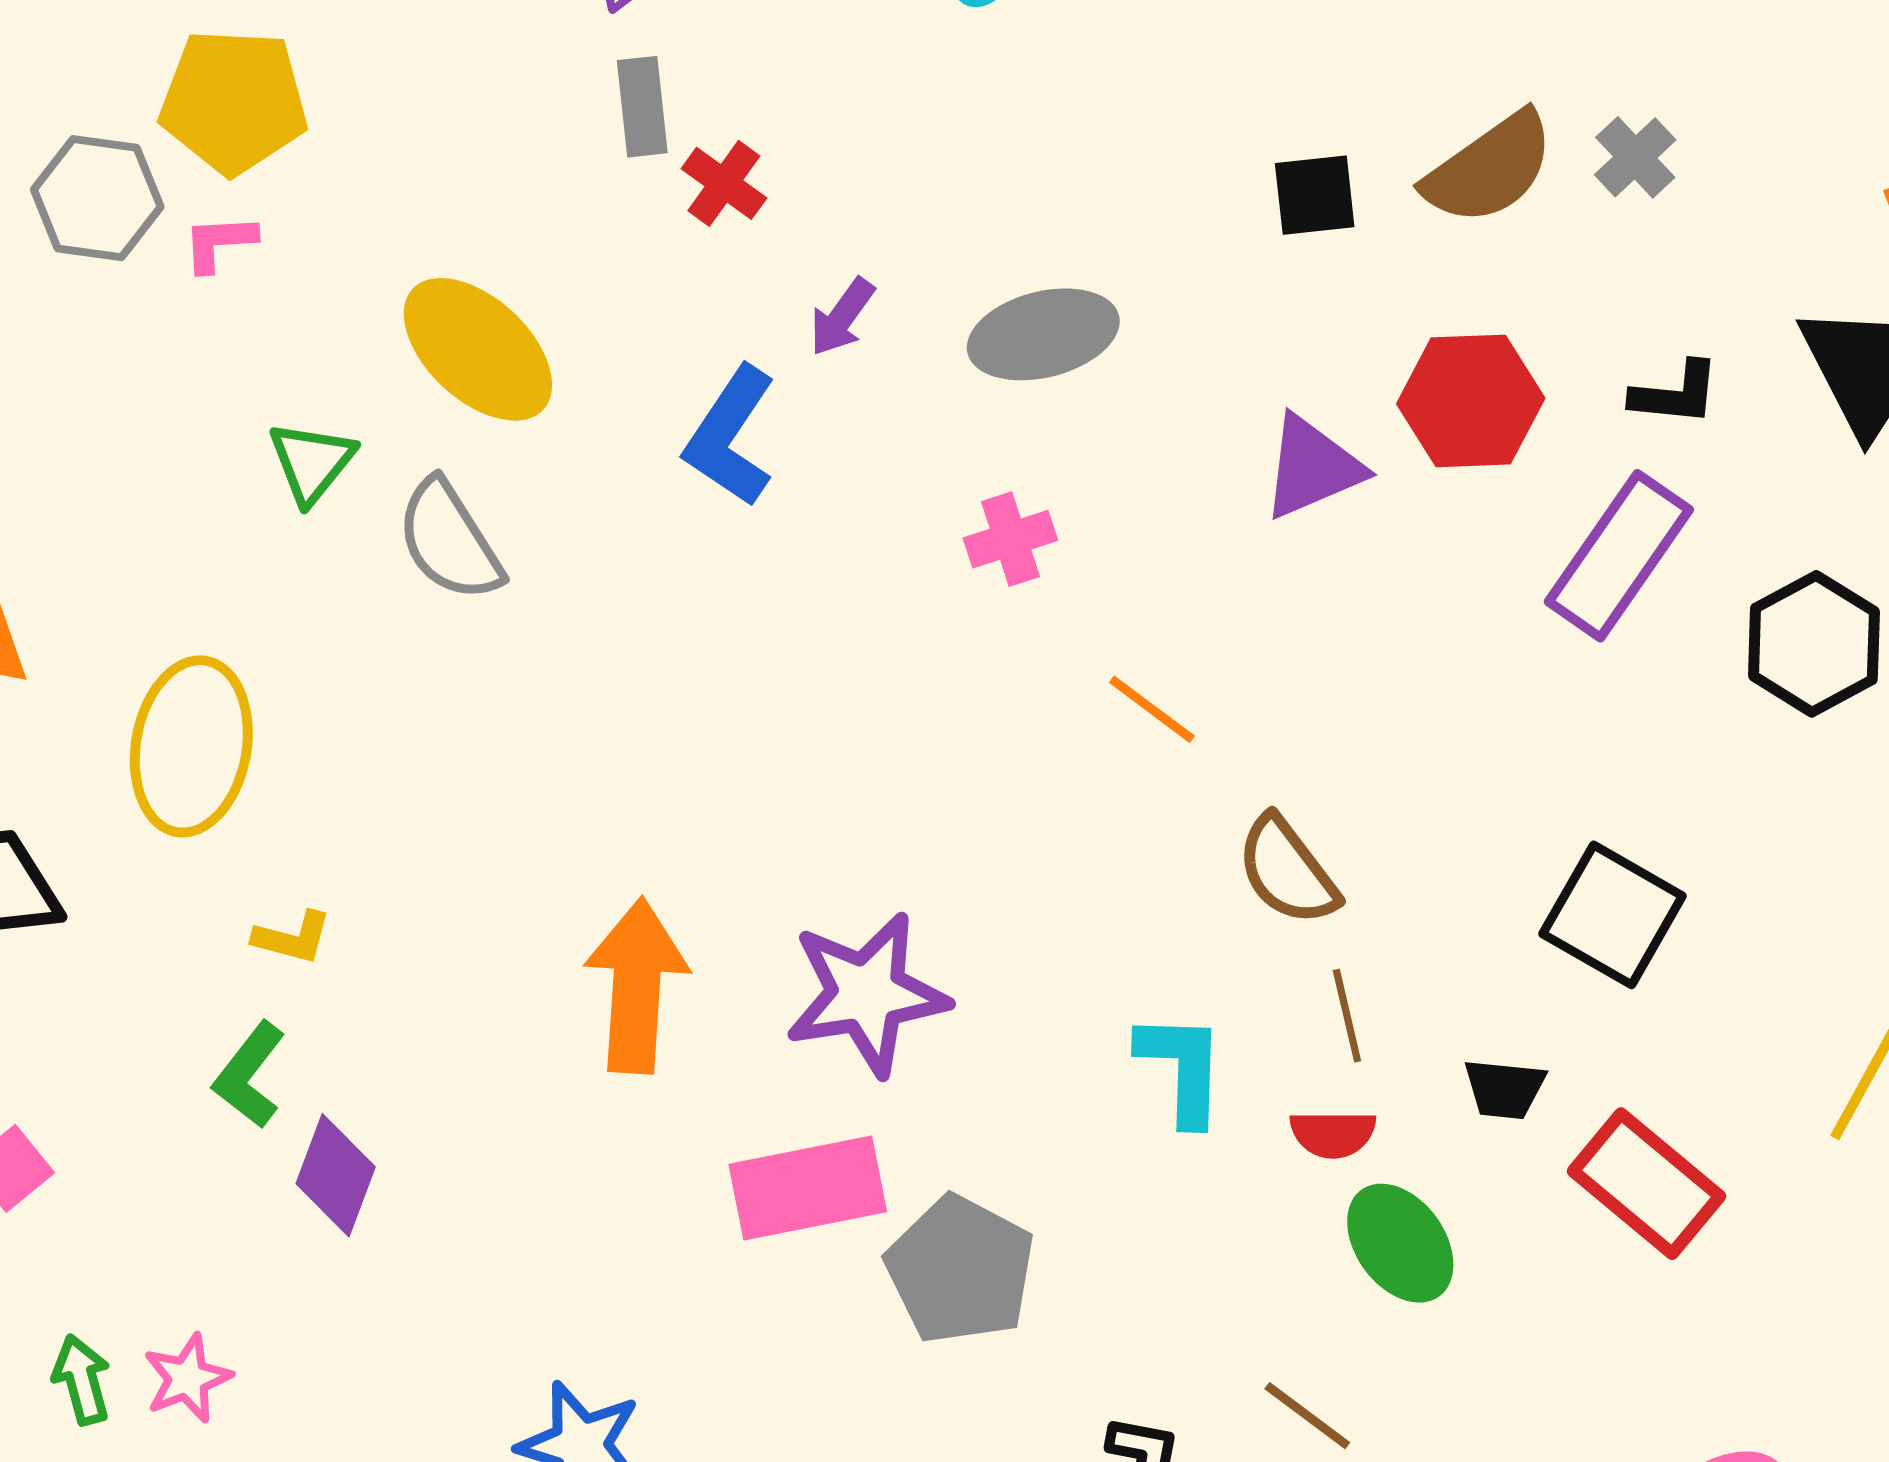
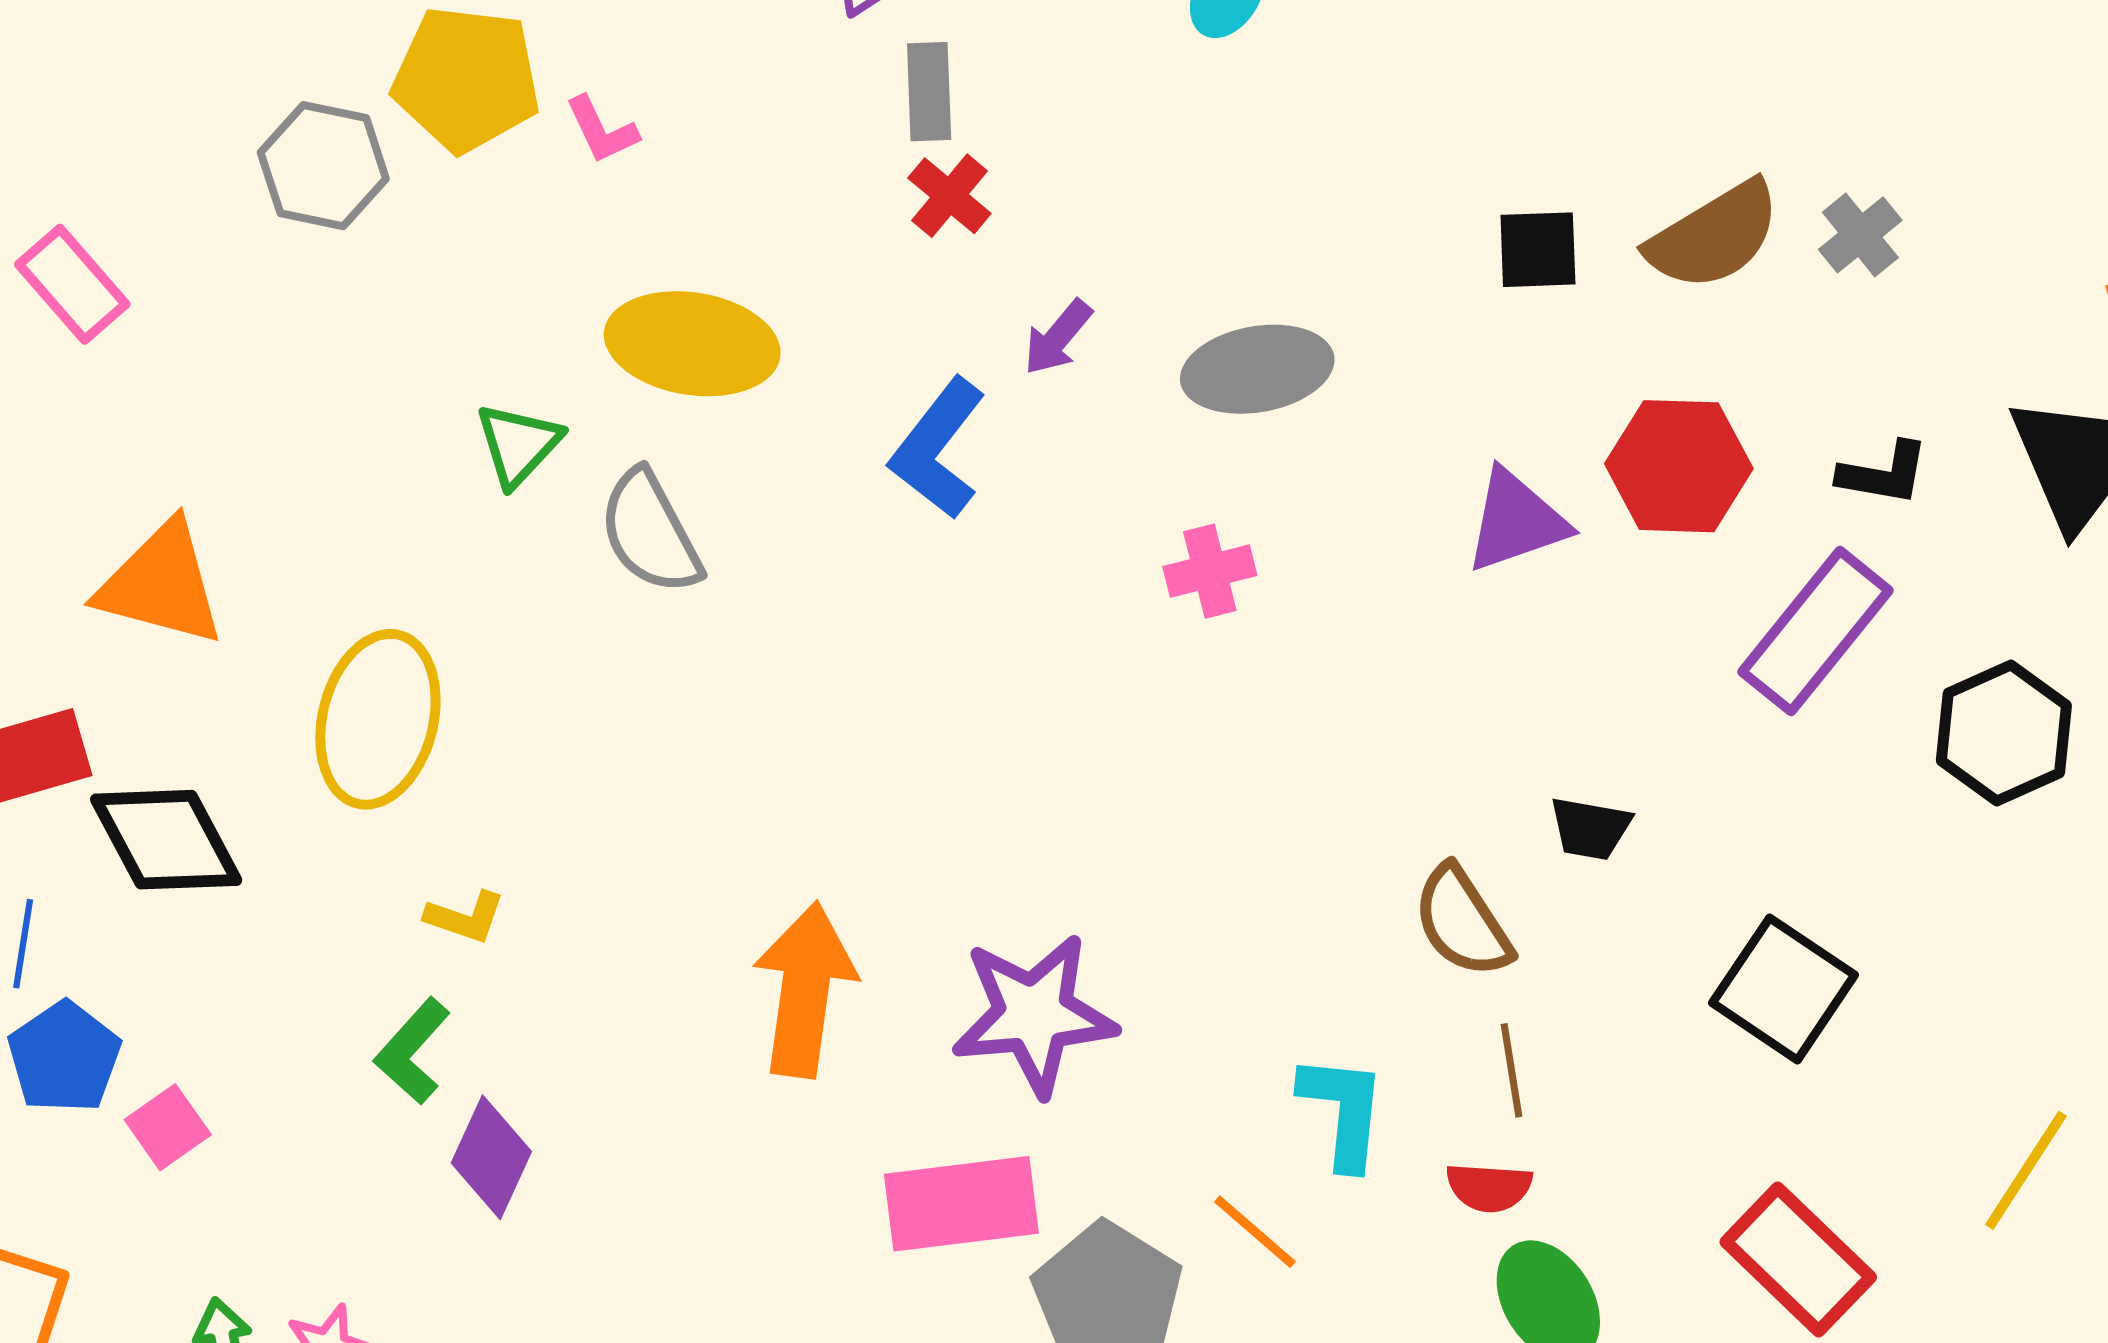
gray rectangle: (642, 107) -> (929, 92), moved
pink L-shape: (219, 243) -> (602, 130), moved, turned -116
yellow ellipse: (478, 349) -> (692, 344), turned -38
orange line: (1152, 709) -> (1255, 1232), moved
black trapezoid: (1504, 1089) -> (1590, 828), moved

